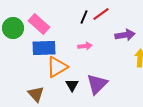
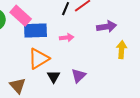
blue rectangle: (44, 48) -> (36, 31), moved
purple triangle: (97, 84) -> (79, 76), size x0.7

